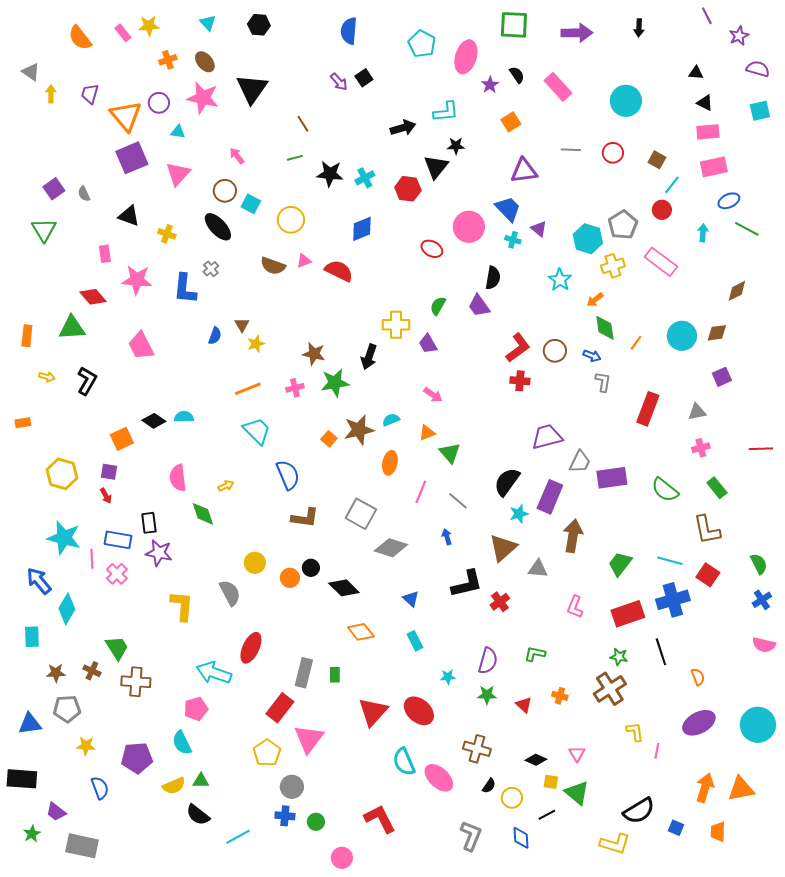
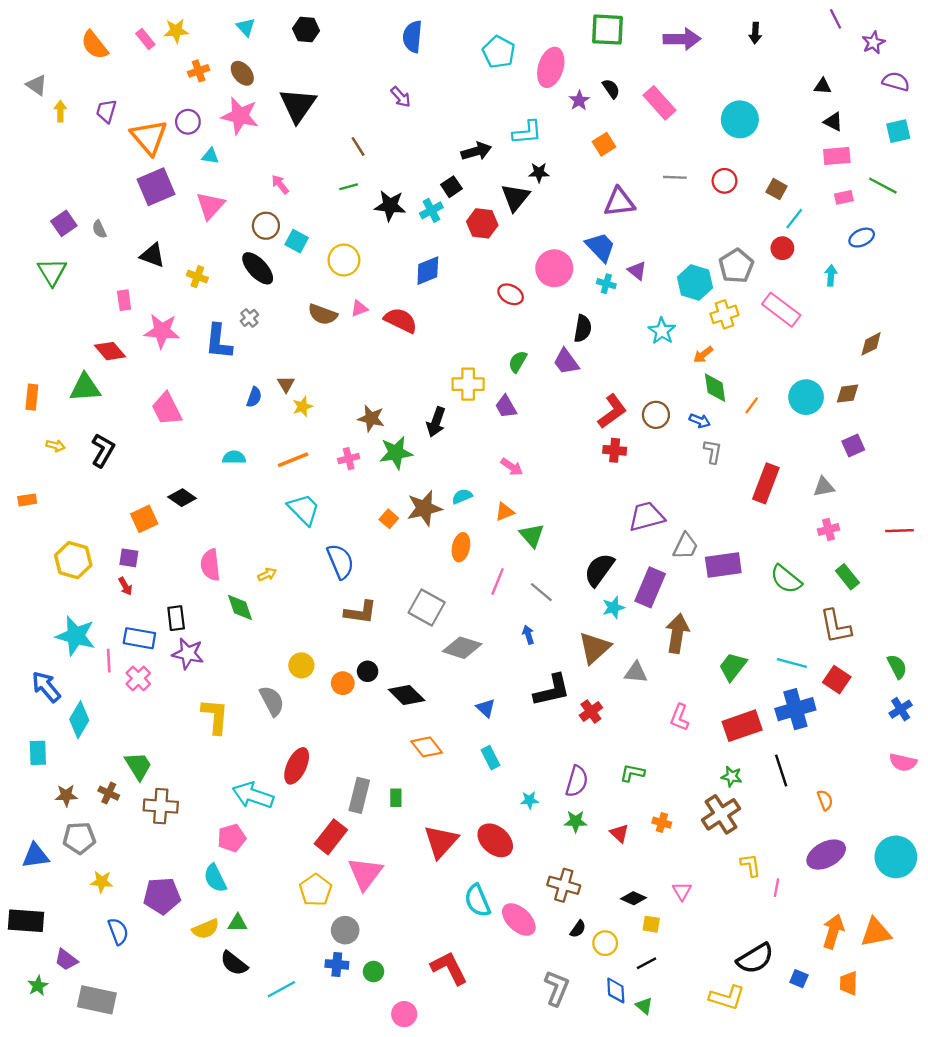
black square: (364, 78) -> (451, 187), moved
pink rectangle: (714, 167) -> (844, 197), size x0.6
green line: (747, 229) -> (883, 186), moved
cyan semicircle: (184, 417) -> (234, 457), moved
green triangle: (577, 793) -> (644, 1006), moved, size x0.6

